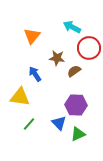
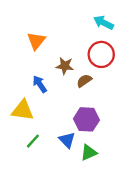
cyan arrow: (72, 27) -> (104, 23), moved

